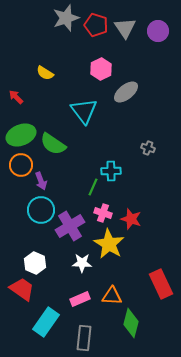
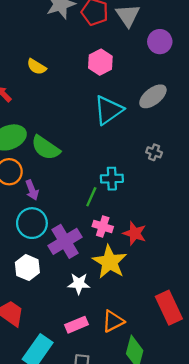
purple circle: (158, 31) -> (160, 42), moved
gray ellipse: (126, 92) -> (153, 96), moved
cyan triangle: (84, 111) -> (108, 110), moved, turned 32
white hexagon: (35, 263) -> (27, 268), moved
orange triangle: (112, 296) -> (113, 321), turned -30

